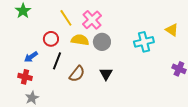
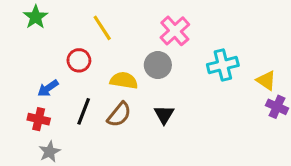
pink cross: (92, 20) -> (175, 31), moved
yellow triangle: (172, 30) -> (266, 80), moved
yellow semicircle: (80, 40) -> (124, 80), moved
black line: (57, 61) -> (84, 111), moved

